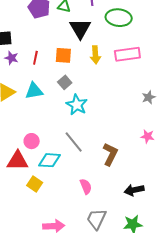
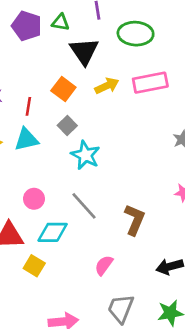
orange square: (63, 55) -> (63, 89), turned 36
yellow arrow: (95, 55) -> (107, 86), turned -108
red line: (35, 58) -> (28, 106), moved
pink circle: (32, 141) -> (34, 199), moved
pink semicircle: (86, 186) -> (104, 265), turned -119

